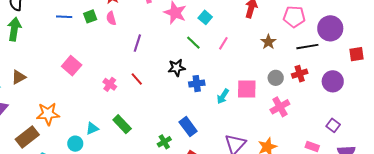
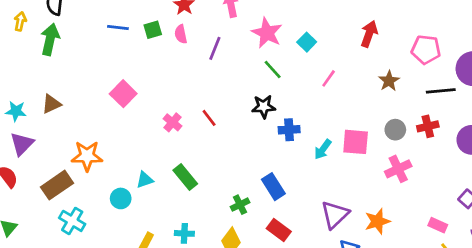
purple line: (137, 43) -> (215, 48), moved
green line: (193, 43) -> (273, 70), moved

